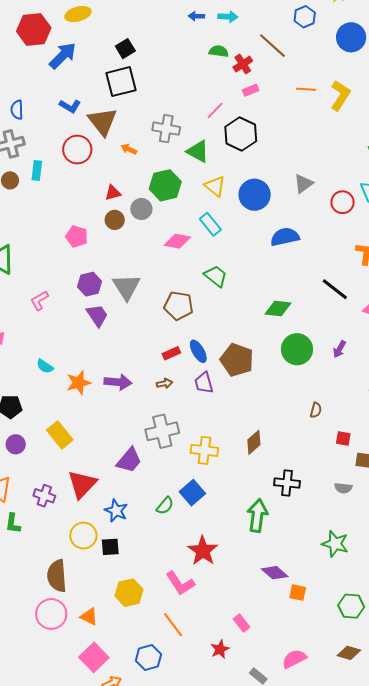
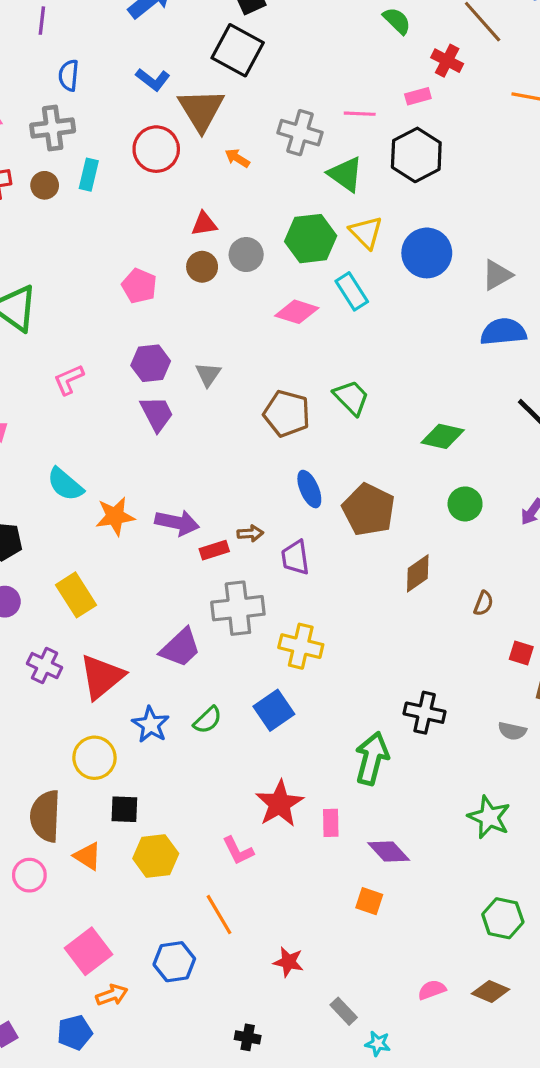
green semicircle: (219, 51) -> (397, 21), turned 30
red cross: (243, 64) -> (447, 61), moved, turned -36
black square: (121, 82) -> (238, 50), turned 36
pink rectangle: (251, 90) -> (418, 96), moved
pink line: (215, 110) -> (360, 114), moved, turned 42
gray triangle: (303, 184) -> (497, 275), moved
green hexagon: (165, 185) -> (311, 239), moved
blue semicircle: (285, 237) -> (503, 332), moved
green trapezoid: (216, 276) -> (351, 398), moved
gray triangle: (126, 287) -> (208, 374), size x0.6
green circle: (297, 349) -> (465, 504), size x0.7
red rectangle: (171, 353) -> (214, 550), moved
cyan semicircle: (45, 366) -> (65, 484), size x1.4
purple trapezoid: (204, 383) -> (295, 558), moved
brown diamond: (254, 442) -> (418, 573), moved
purple cross: (44, 496) -> (45, 666), moved
green semicircle: (165, 506) -> (208, 720), moved
black square: (110, 547) -> (124, 809), moved
pink L-shape: (180, 583) -> (238, 851), size x0.7
orange square: (298, 593) -> (369, 901), moved
pink circle: (51, 614) -> (29, 875), size x0.7
orange triangle: (89, 617) -> (88, 856), moved
pink rectangle: (241, 623) -> (331, 823), moved, turned 30
red star: (220, 649) -> (288, 962), turned 30
pink semicircle: (294, 659) -> (432, 990), moved, size x0.7

